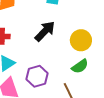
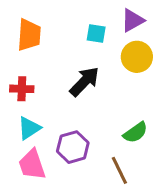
yellow circle: (81, 40) -> (137, 57), moved

